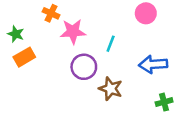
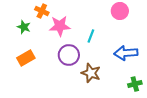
green star: (16, 34) -> (24, 27), moved
orange rectangle: (24, 57) -> (26, 58), moved

